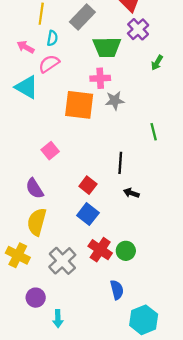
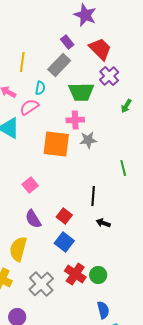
cyan semicircle: (52, 38) -> (40, 88), moved
purple semicircle: (35, 188) -> (33, 219), moved
blue semicircle: (117, 290) -> (103, 310), moved

